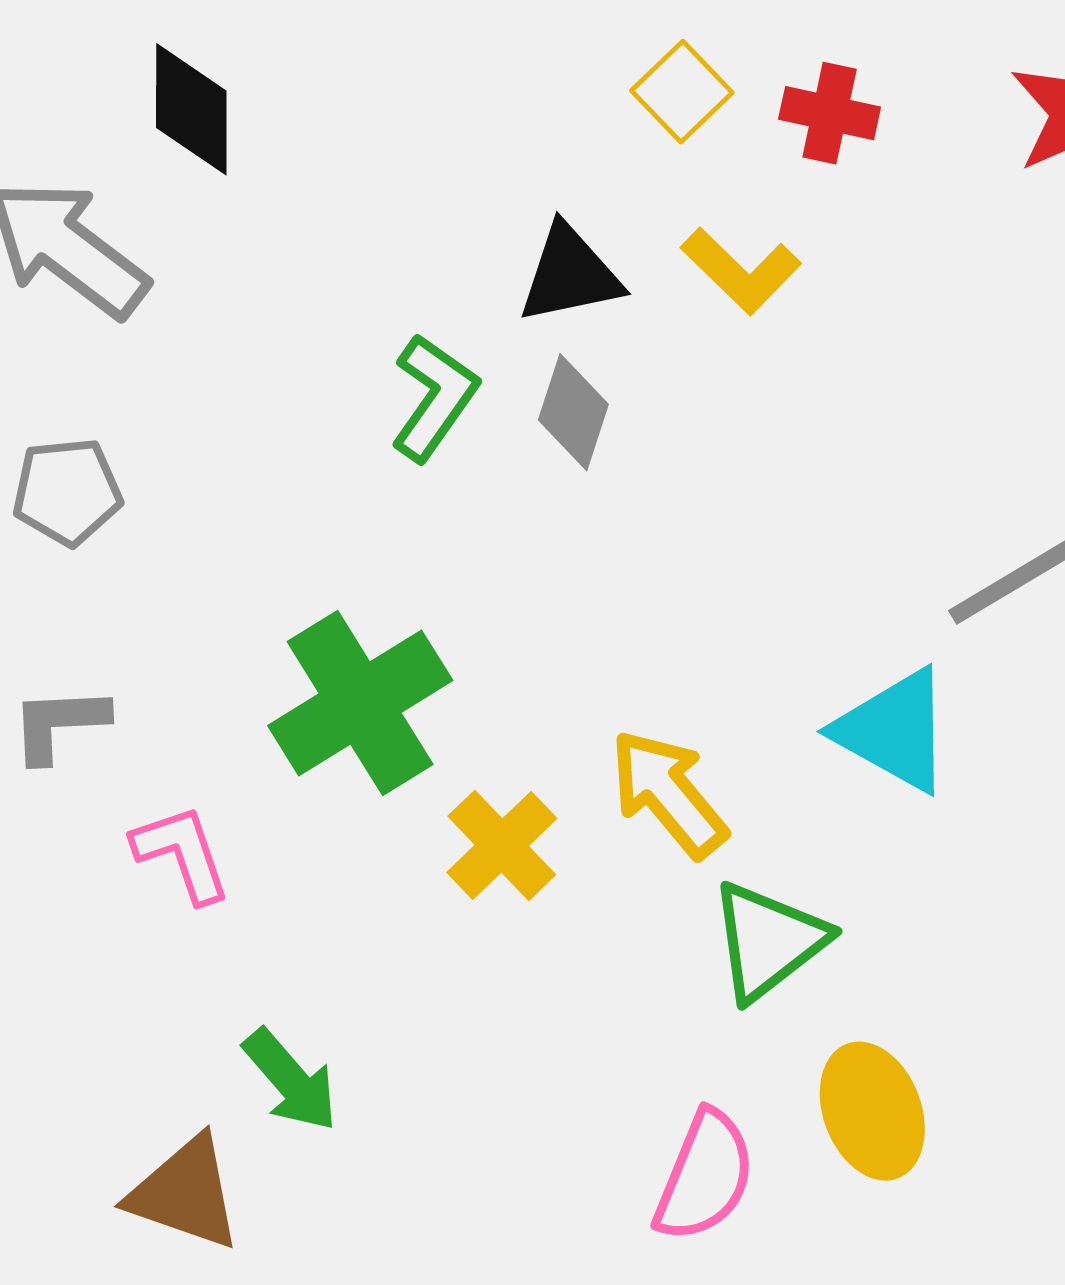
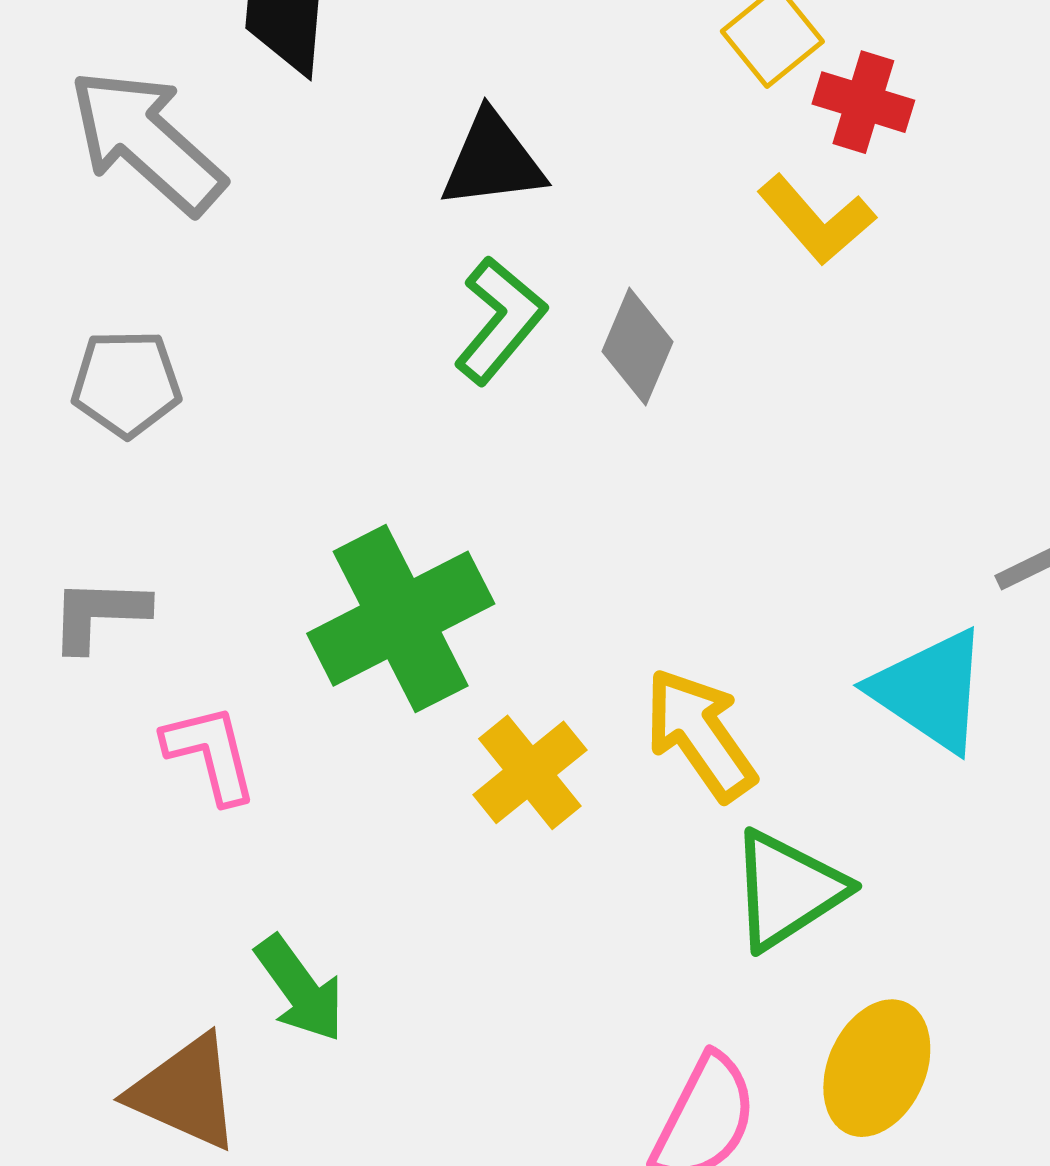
red cross: (830, 113) -> (863, 102), moved
black triangle: (570, 274) -> (493, 161), moved
yellow ellipse: (872, 1111) -> (877, 1068), turned 40

